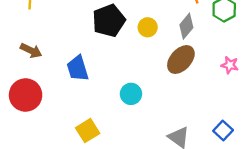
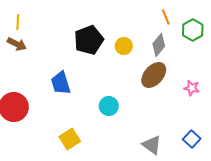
brown arrow: (31, 51) -> (17, 44), moved
pink star: (230, 65) -> (192, 88), moved

